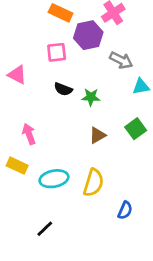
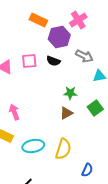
pink square: (57, 52) -> (29, 61), moved
black semicircle: (63, 89) -> (53, 61), moved
green star: (91, 97) -> (70, 93), moved

